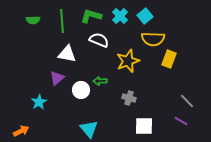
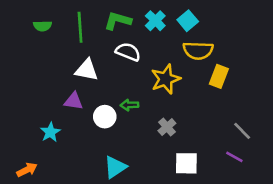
purple triangle: (57, 78) -> (74, 101), turned 49
gray cross: (129, 98) -> (167, 127), turned 32
cyan triangle: (89, 129) -> (115, 167), turned 36

